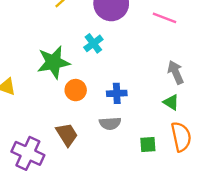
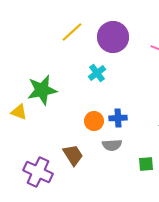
green star: (53, 62) -> (42, 90), moved
orange circle: (76, 90) -> (94, 121), moved

